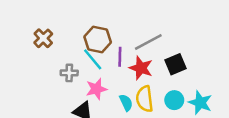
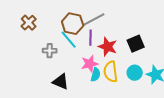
gray line: (148, 42) -> (94, 20), moved
pink star: (96, 89) -> (90, 64), moved
cyan semicircle: (126, 103) -> (96, 75), turned 40

